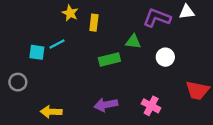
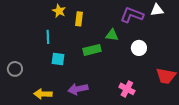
cyan line: (57, 44) -> (48, 37), turned -64
cyan square: (37, 52) -> (58, 59), moved
purple arrow: (106, 105) -> (78, 89), moved

